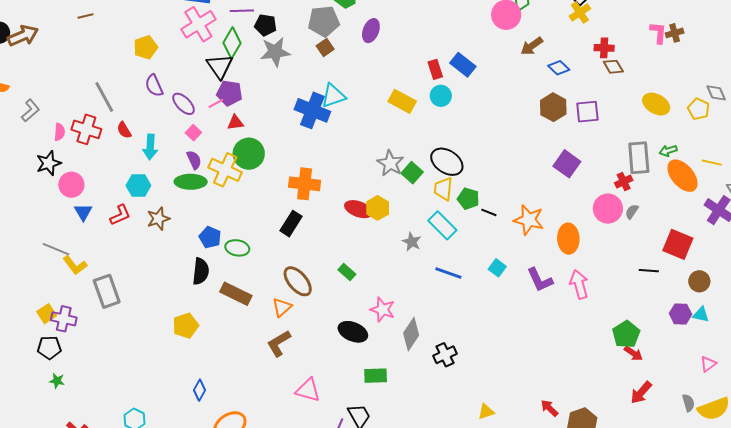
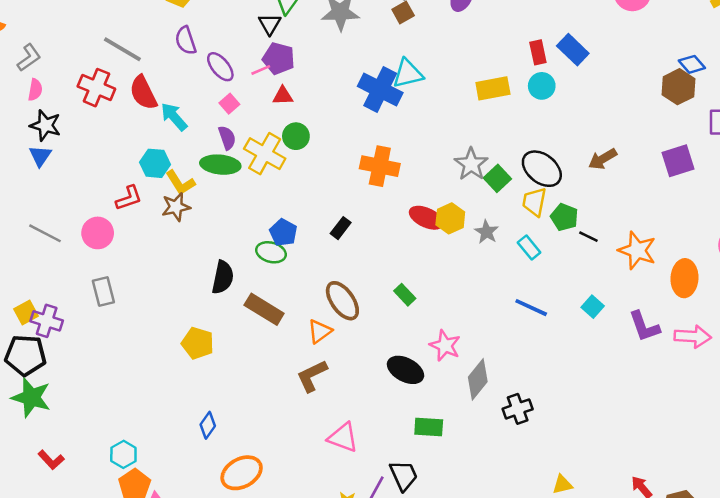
brown arrow: (532, 46) -> (603, 159), moved
black triangle: (220, 66) -> (270, 24), size x0.7
gray line: (104, 97) -> (122, 49), turned -36
yellow rectangle: (402, 101) -> (493, 88), turned -44
brown hexagon: (553, 107) -> (679, 87), moved
red semicircle: (124, 130) -> (143, 93), size x1.6
pink semicircle: (59, 132) -> (35, 90), moved
cyan arrow: (150, 147) -> (174, 117), turned 130
green circle: (249, 154) -> (296, 136), size x0.7
black star: (49, 163) -> (45, 125), turned 30
purple square: (567, 164) -> (678, 161), moved, turned 32
orange cross: (305, 184) -> (380, 166), moved
pink circle: (71, 185) -> (98, 233), moved
blue triangle: (83, 212) -> (40, 156), moved
black rectangle: (291, 224) -> (341, 228), size x0.7
cyan rectangle: (442, 225) -> (529, 247), size x0.7
blue pentagon: (210, 237) -> (283, 232), moved
gray star: (412, 242) -> (486, 232), moved
yellow L-shape: (75, 265) -> (180, 183), moved
pink arrow: (579, 284) -> (693, 336), turned 104
gray rectangle: (107, 291) -> (103, 292), size x0.7
yellow pentagon: (186, 326) -> (198, 343), turned 30
black pentagon: (49, 348) -> (25, 355), size x1.4
green star: (57, 381) -> (31, 397), size x2.0

